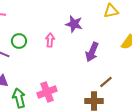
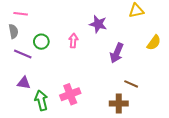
brown line: (106, 82) -> (131, 84), turned 64

